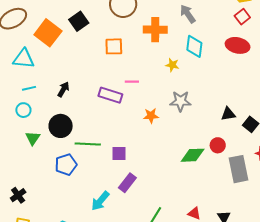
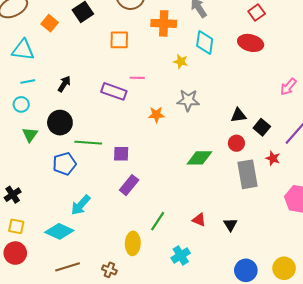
orange square: (48, 33) -> (50, 23), size x0.6
red circle: (218, 145) -> (236, 143), moved
cyan arrow: (100, 201) -> (81, 205), moved

